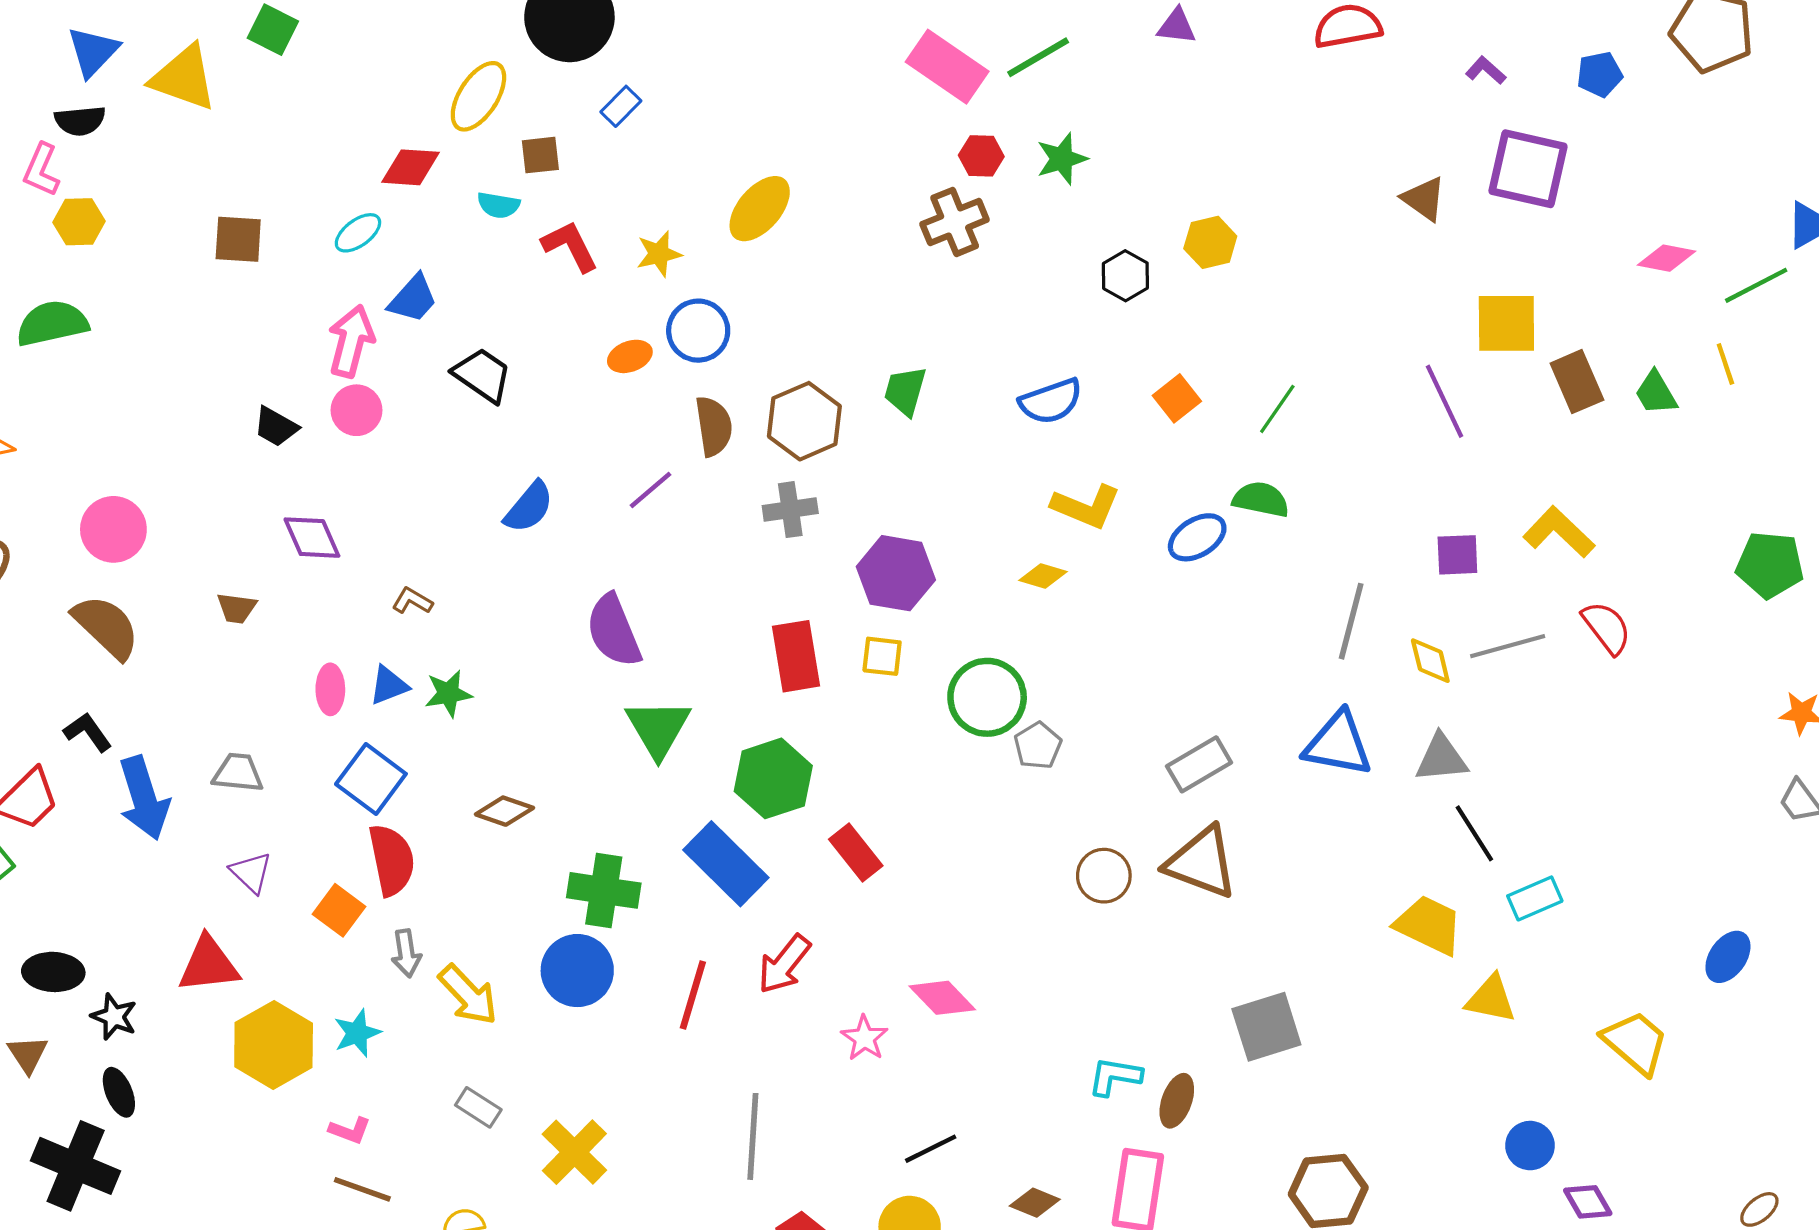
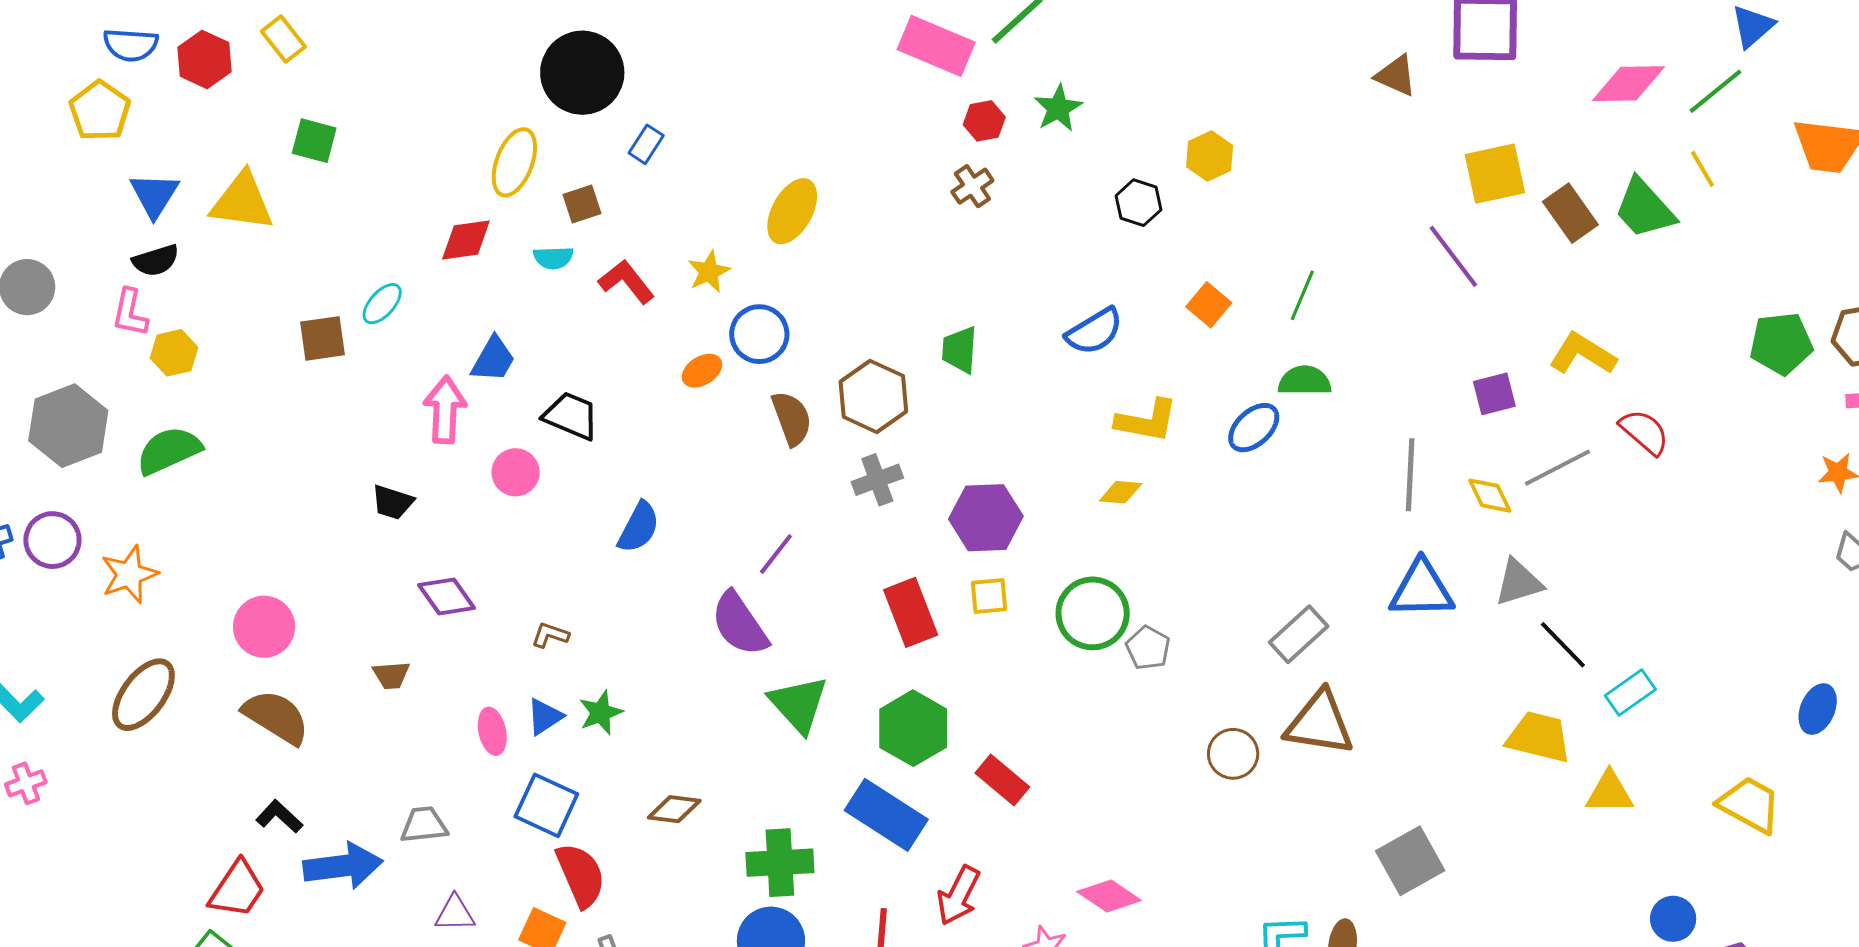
brown cross: (955, 222) -> (972, 186), size x0.7
cyan ellipse: (358, 233) -> (382, 304), moved
pink diamond: (1666, 258) -> (1629, 84), size x1.4
green trapezoid: (1656, 393) -> (1644, 209), size x1.5
pink circle: (356, 410) -> (516, 472), moved
purple line: (651, 490) -> (776, 554), moved
blue arrow: (144, 798) -> (343, 866), turned -68
purple triangle: (251, 873) -> (455, 913), turned -33

